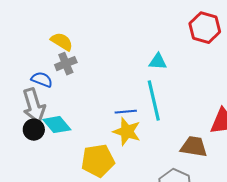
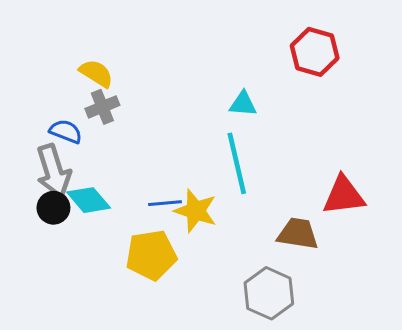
blue line: (126, 112) -> (165, 203), moved

